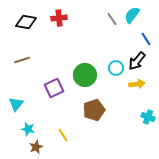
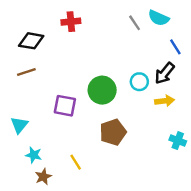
cyan semicircle: (132, 15) -> (159, 18), turned -102
black diamond: (26, 22) -> (31, 41), moved
purple square: (54, 88) -> (65, 106), turned 36

